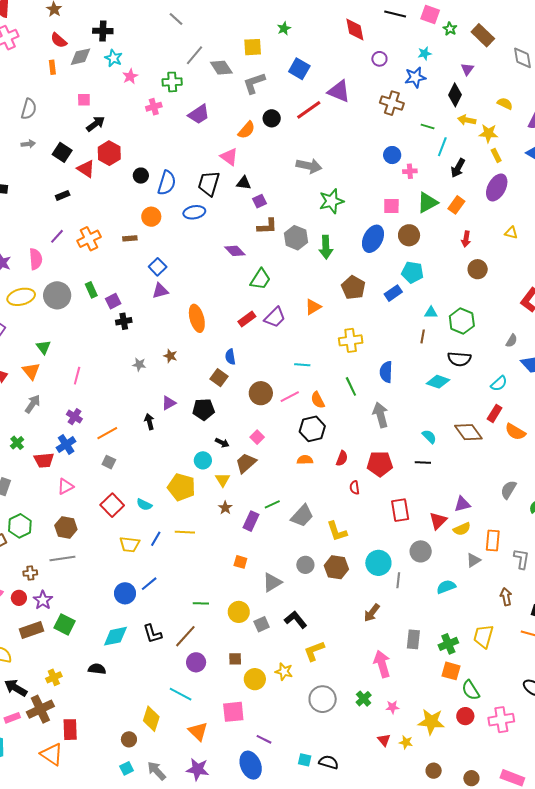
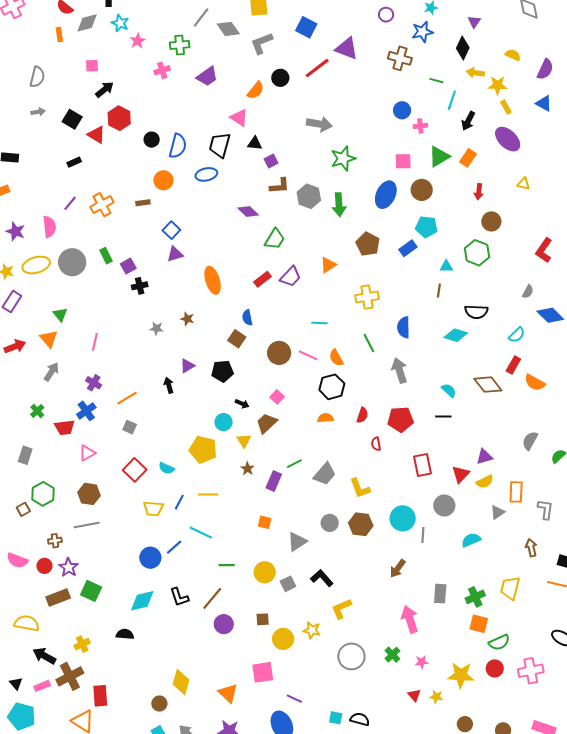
purple ellipse: (497, 187) -> (508, 139), turned -72
green hexagon: (462, 321) -> (477, 253), moved
pink line: (290, 397) -> (308, 355), turned 54
green semicircle: (471, 690) -> (499, 642), turned -80
cyan line: (181, 694) -> (201, 533), moved

